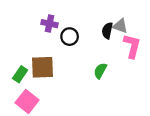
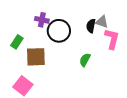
black circle: (70, 37) -> (59, 31), size x1.5
green rectangle: (20, 74) -> (17, 42), moved

